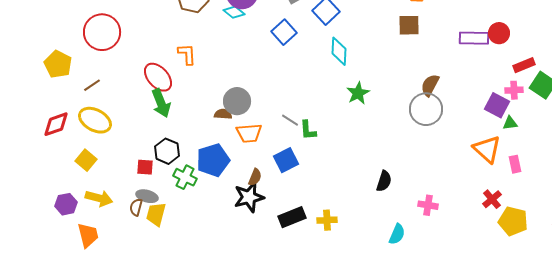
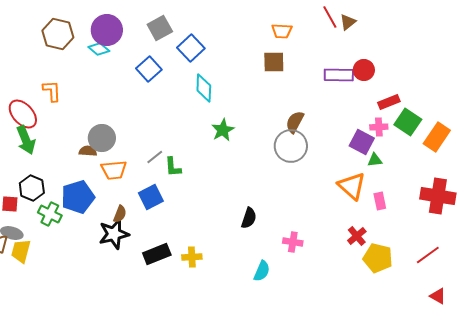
gray line: (290, 120) -> (155, 157), turned -72

